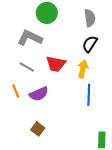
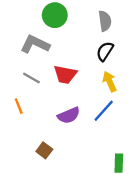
yellow arrow: (83, 69) -> (110, 82), moved, turned -36
purple semicircle: (39, 94) -> (69, 115), moved
blue line: (89, 95) -> (104, 111), turned 40

